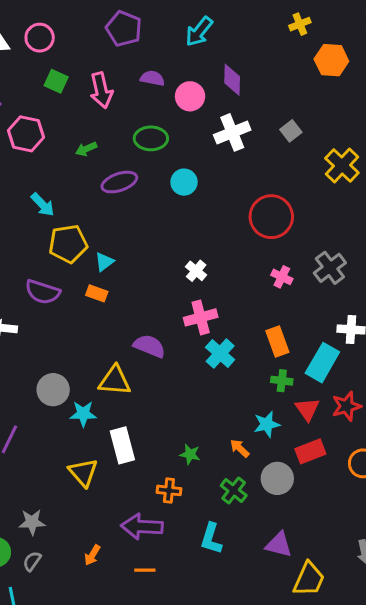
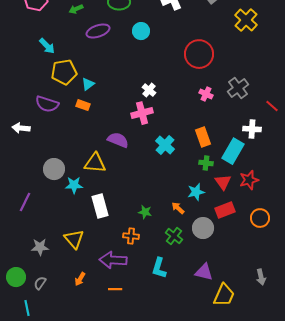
pink cross: (201, 317) -> (142, 113), moved
yellow triangle: (83, 472) -> (74, 239), moved
gray star: (32, 522) -> (40, 247), moved

